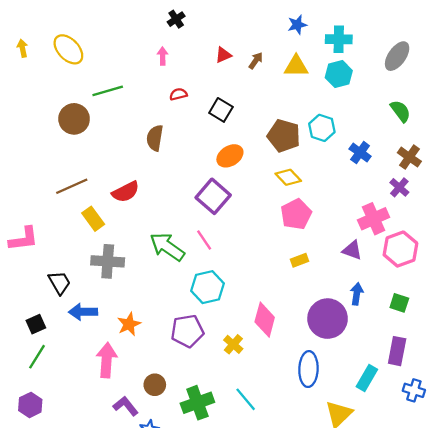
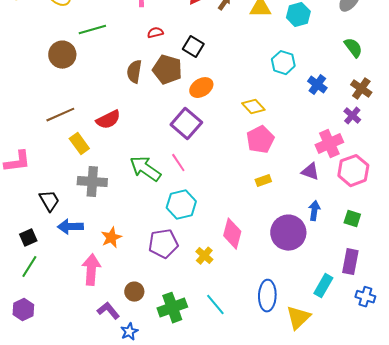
brown pentagon: (284, 136) -> (167, 70), moved
blue ellipse: (308, 369) -> (267, 296), moved

